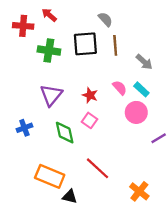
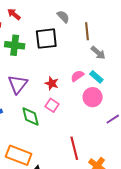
brown line: (115, 45) -> (87, 31), moved
pink semicircle: (120, 88) -> (77, 76), turned -80
red line: (98, 168) -> (74, 148), moved, turned 35

